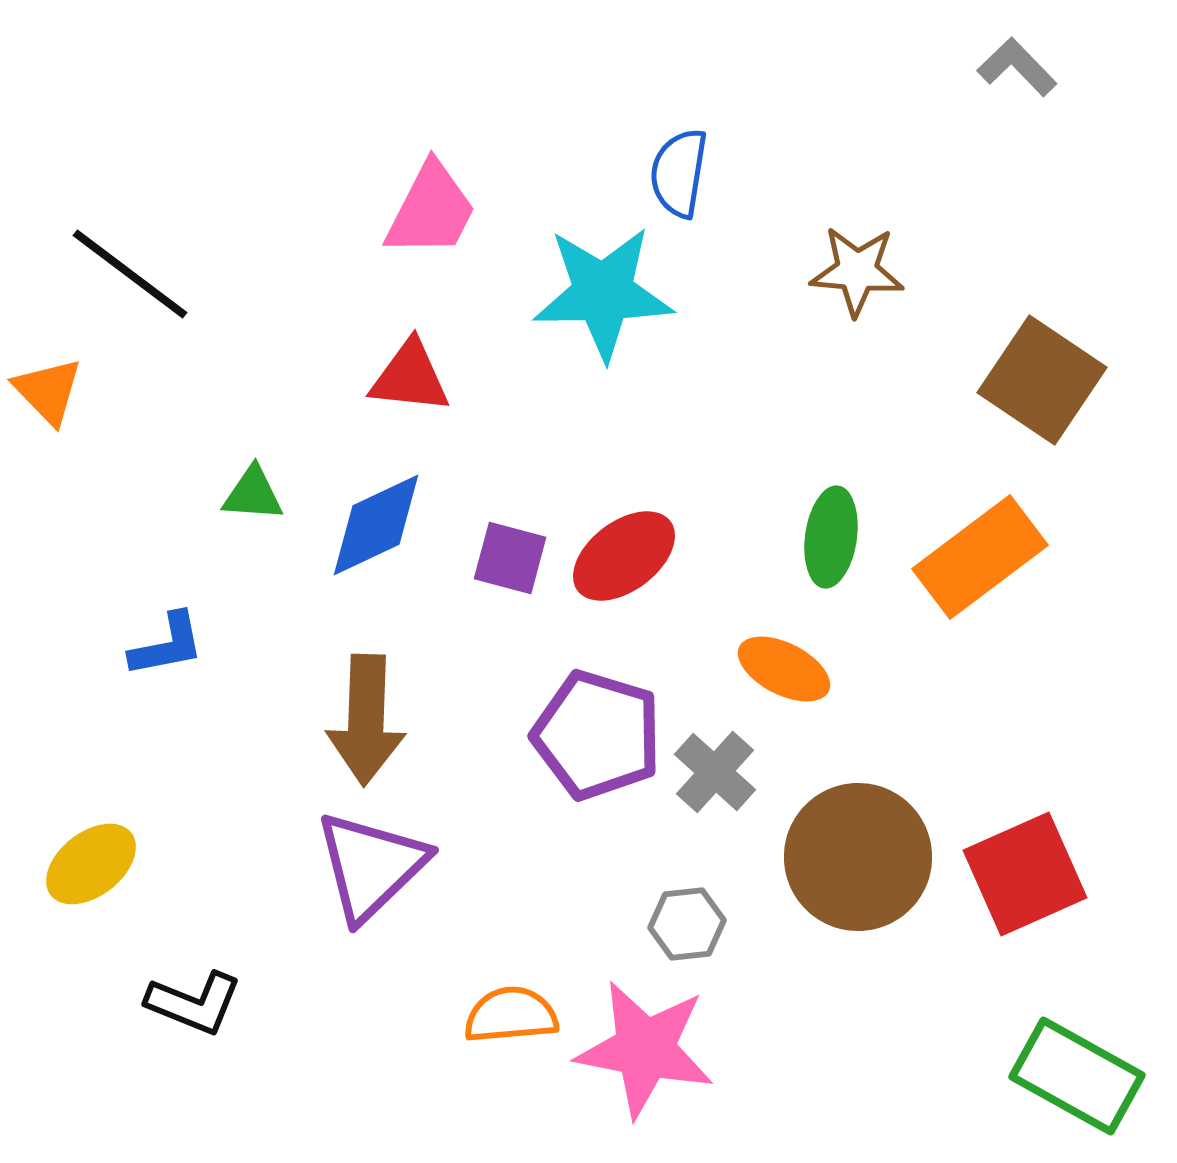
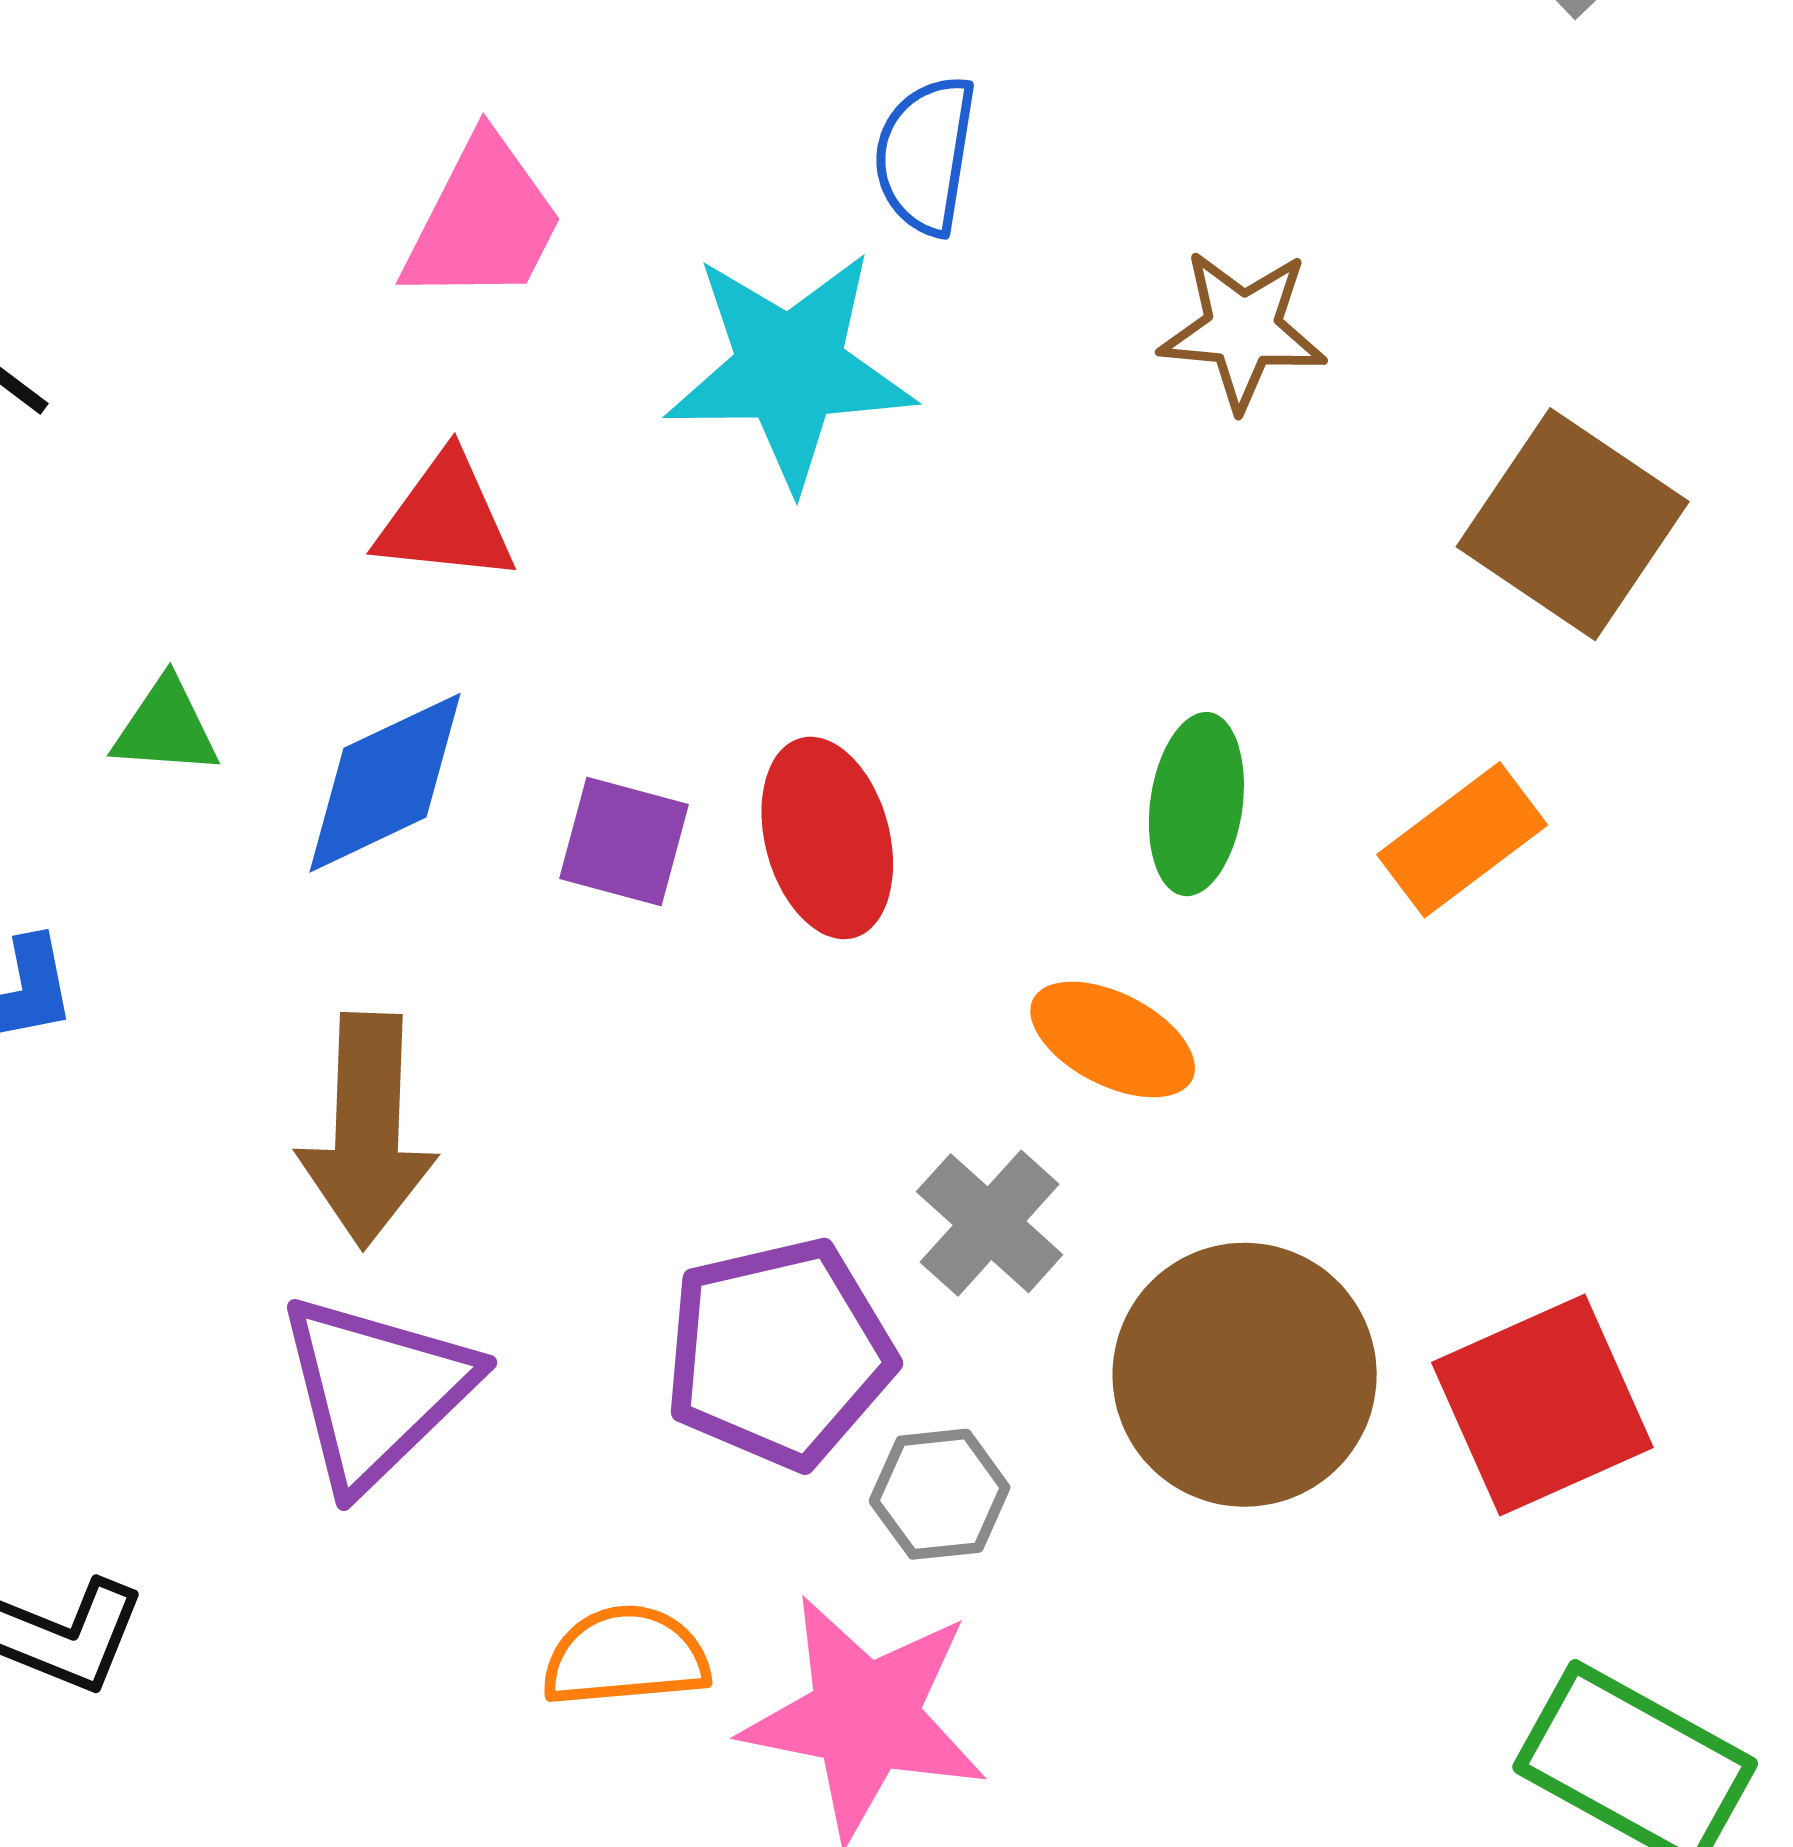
red ellipse: (624, 556) -> (827, 838), turned -68
orange rectangle: (980, 557) -> (1462, 840), size x0.7
purple pentagon: (597, 735) -> (779, 1353), moved, turned -30

